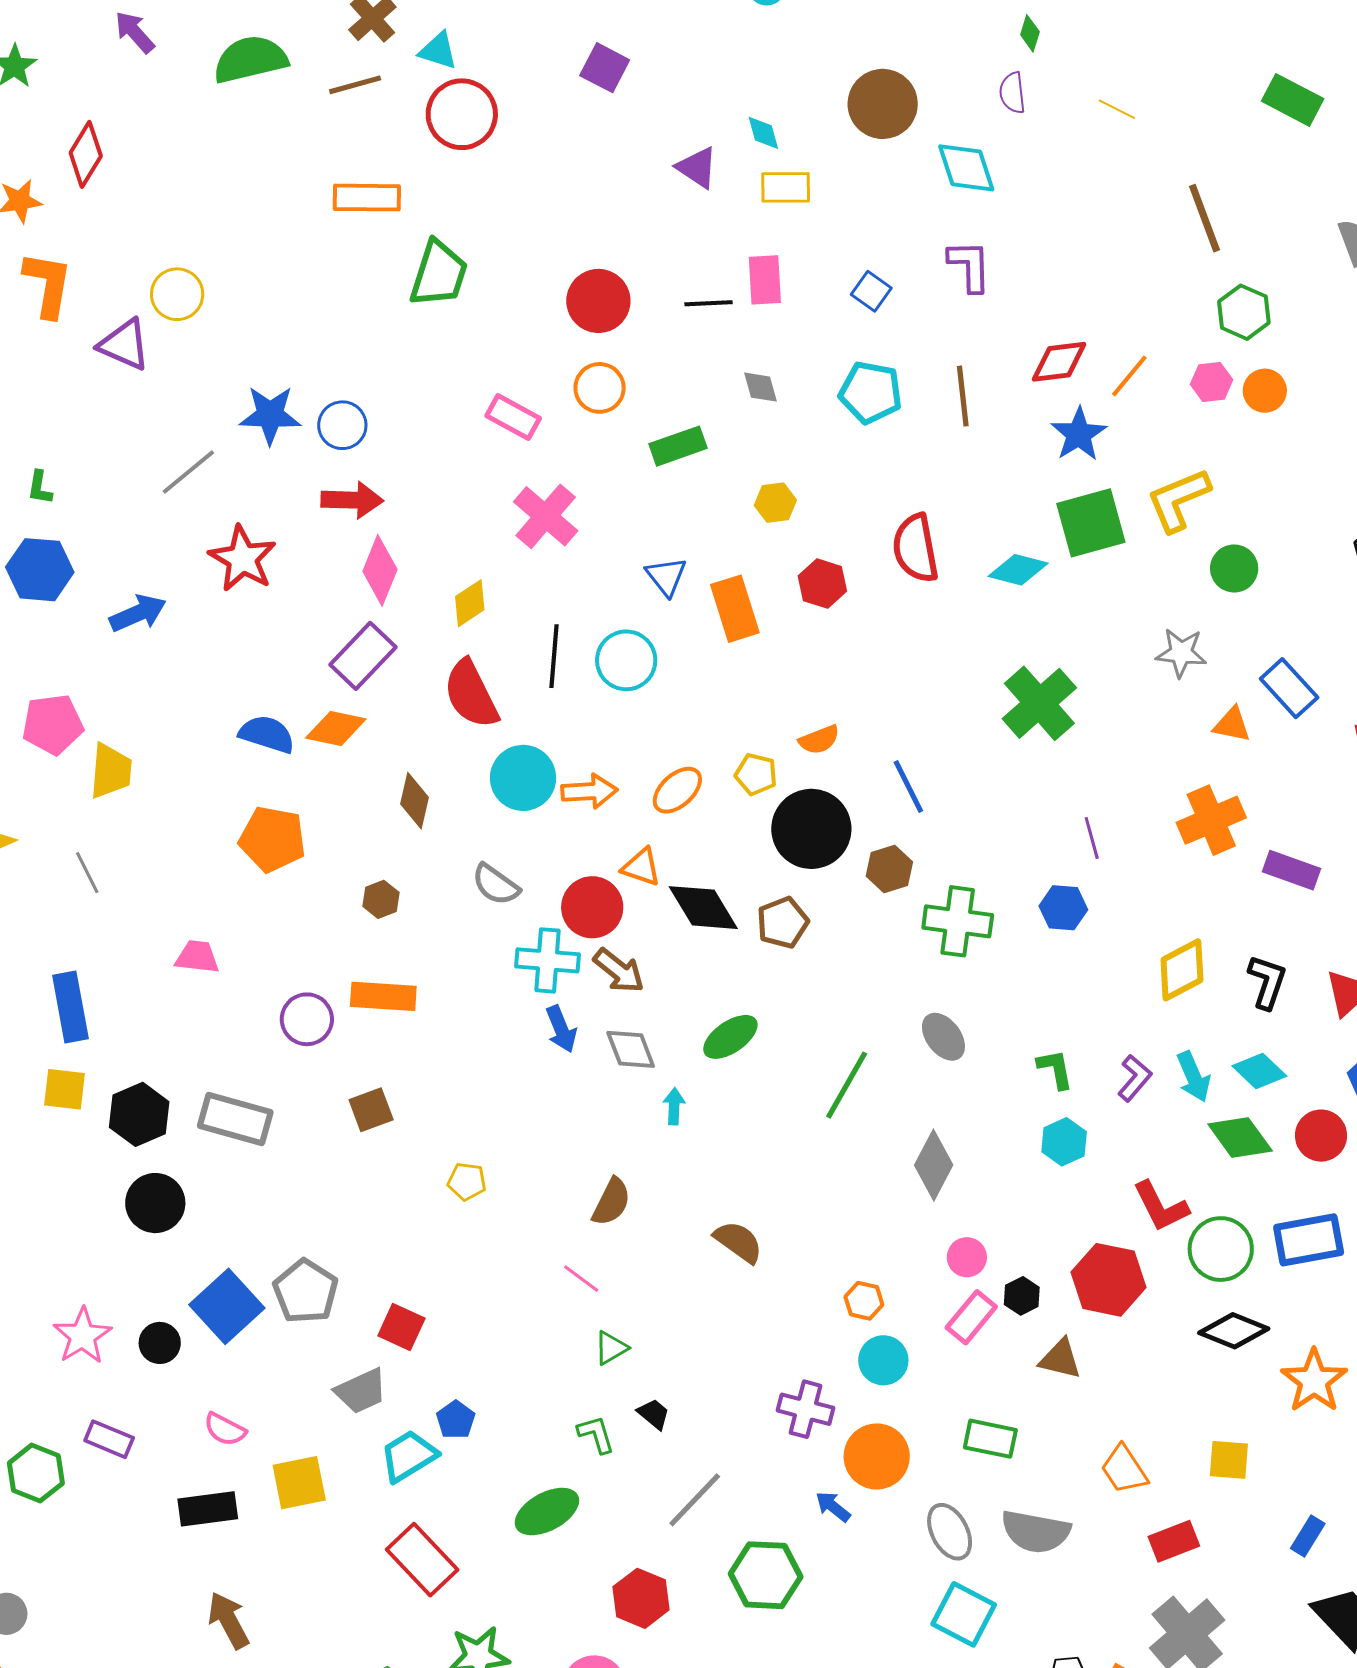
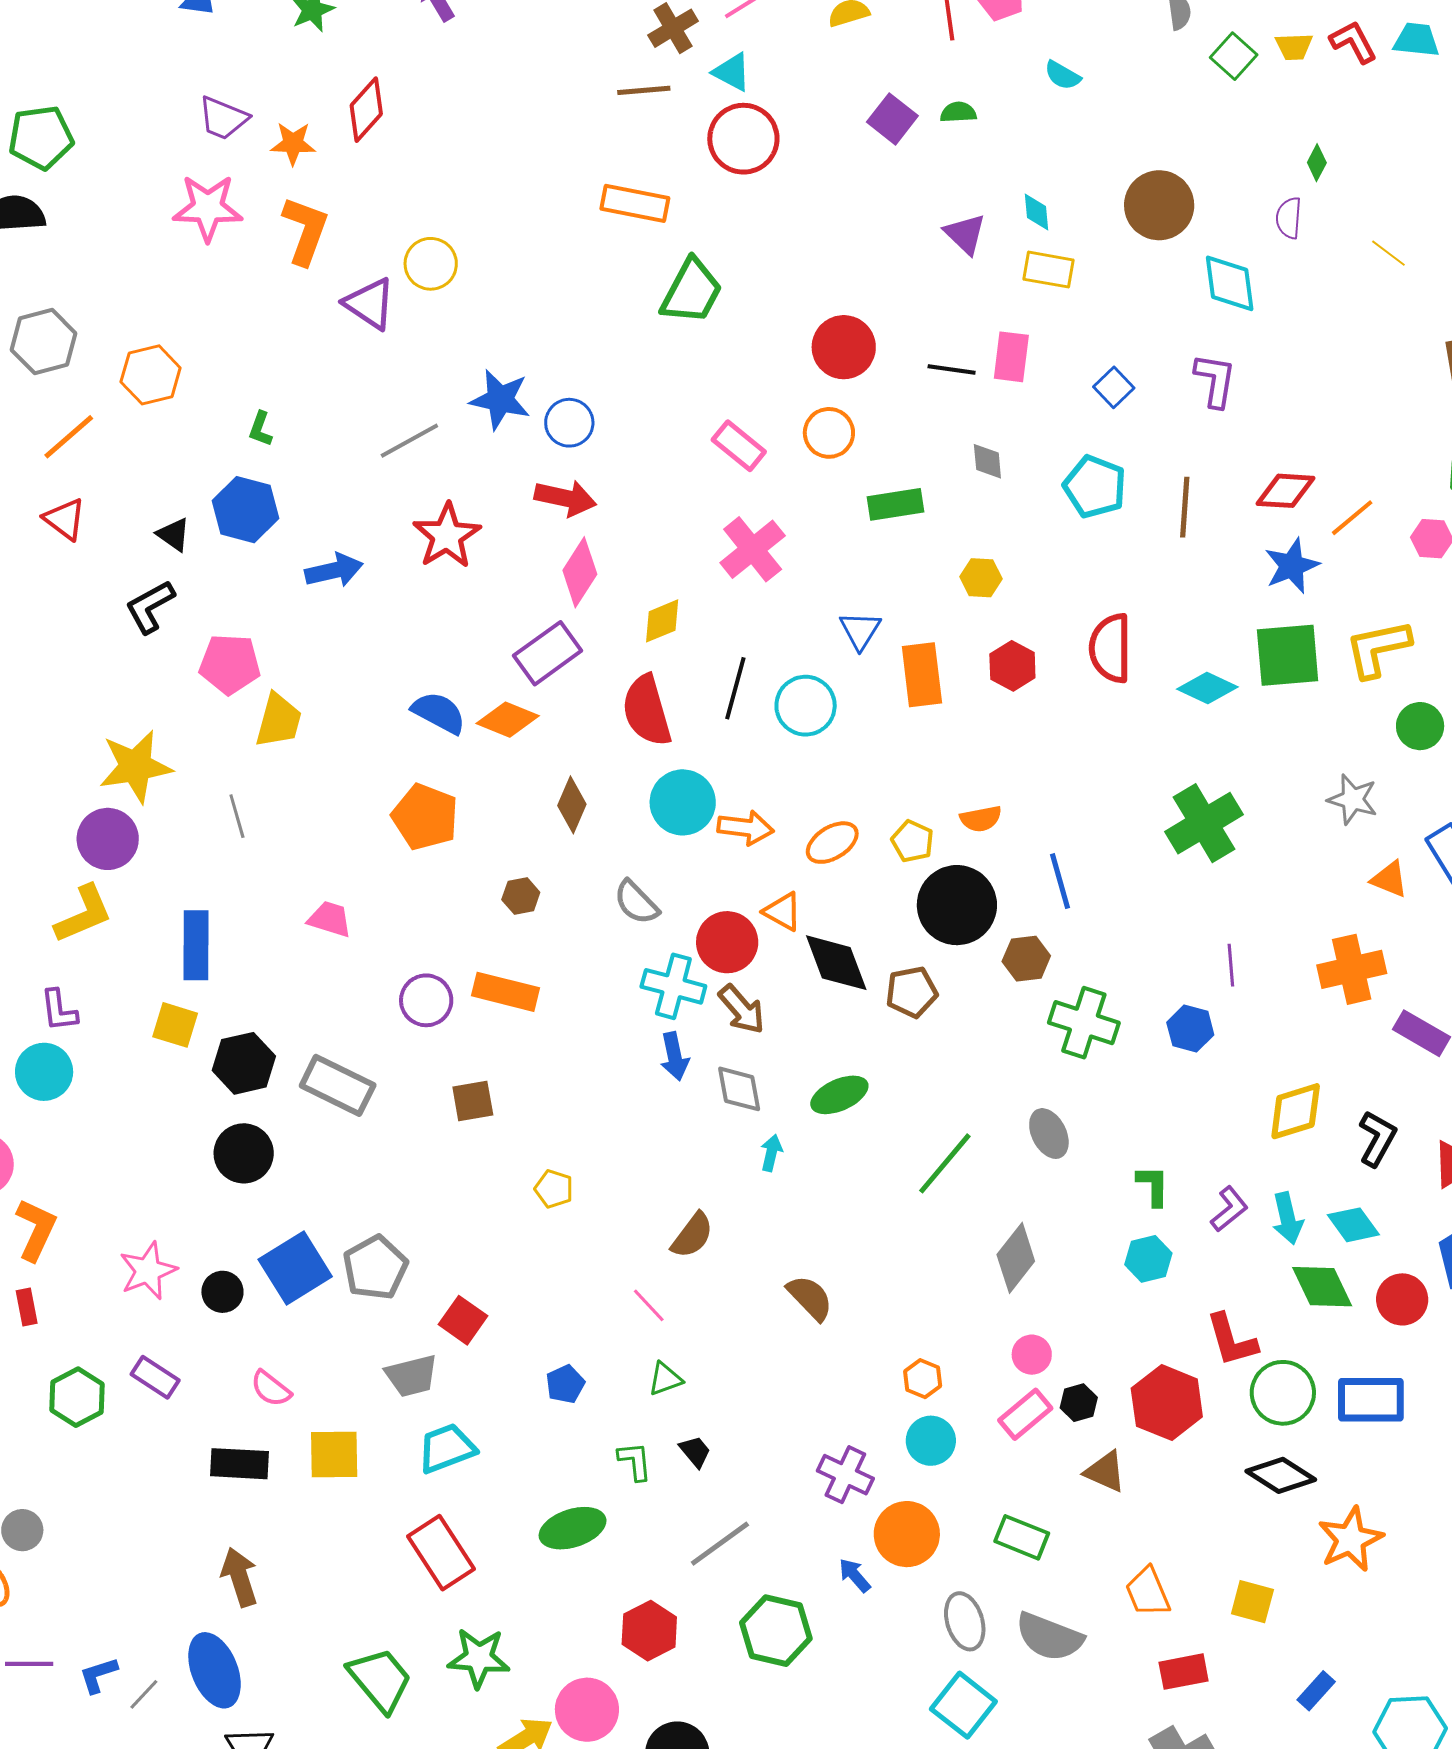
green semicircle: (250, 59) -> (958, 112), moved, size x0.5
blue pentagon: (456, 1420) -> (565, 1384), moved

